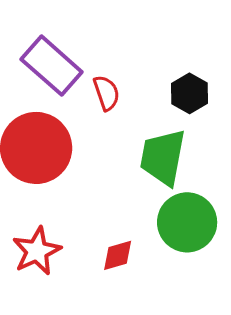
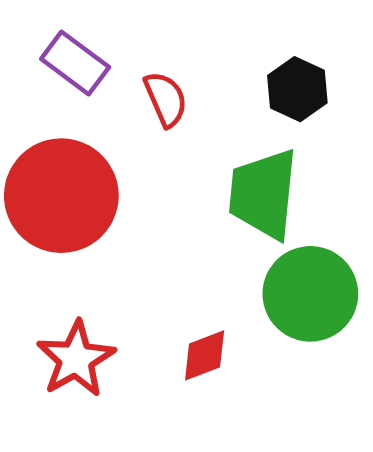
purple rectangle: (52, 66) -> (75, 63), size x0.7

